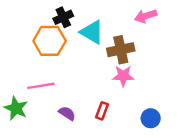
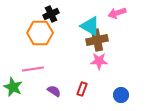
cyan triangle: (92, 32) -> (90, 26), moved

